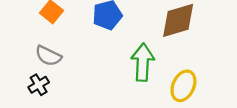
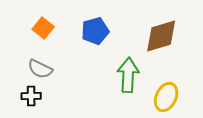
black cross: (39, 85) -> (31, 96), turned 30

